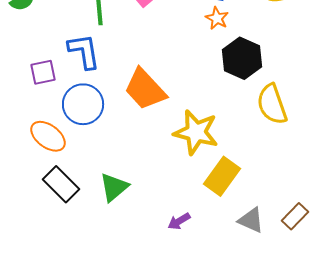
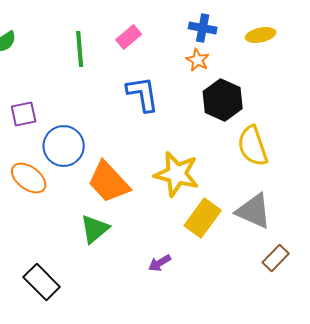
blue L-shape: (84, 51) -> (143, 94), moved
orange trapezoid: (145, 89) -> (109, 182), moved
black rectangle: (61, 184) -> (42, 282), moved
gray triangle: (251, 220) -> (254, 211), moved, size x1.4

